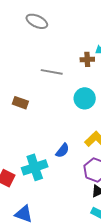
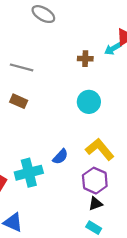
brown cross: (87, 59) -> (85, 59), moved
gray line: (52, 72) -> (22, 67), moved

